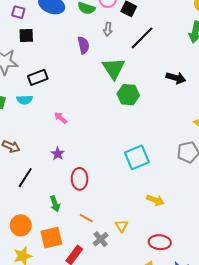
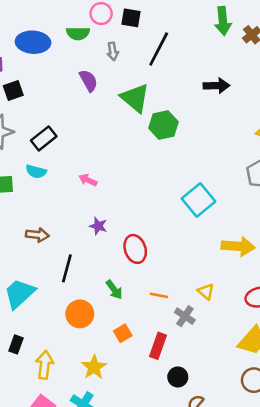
cyan semicircle: (25, 100) -> (36, 171), turned 35
yellow arrow: (155, 200) -> (238, 246), size x1.4
orange circle: (21, 225) -> (80, 314), moved
orange square: (51, 238) -> (123, 333), size x0.6

